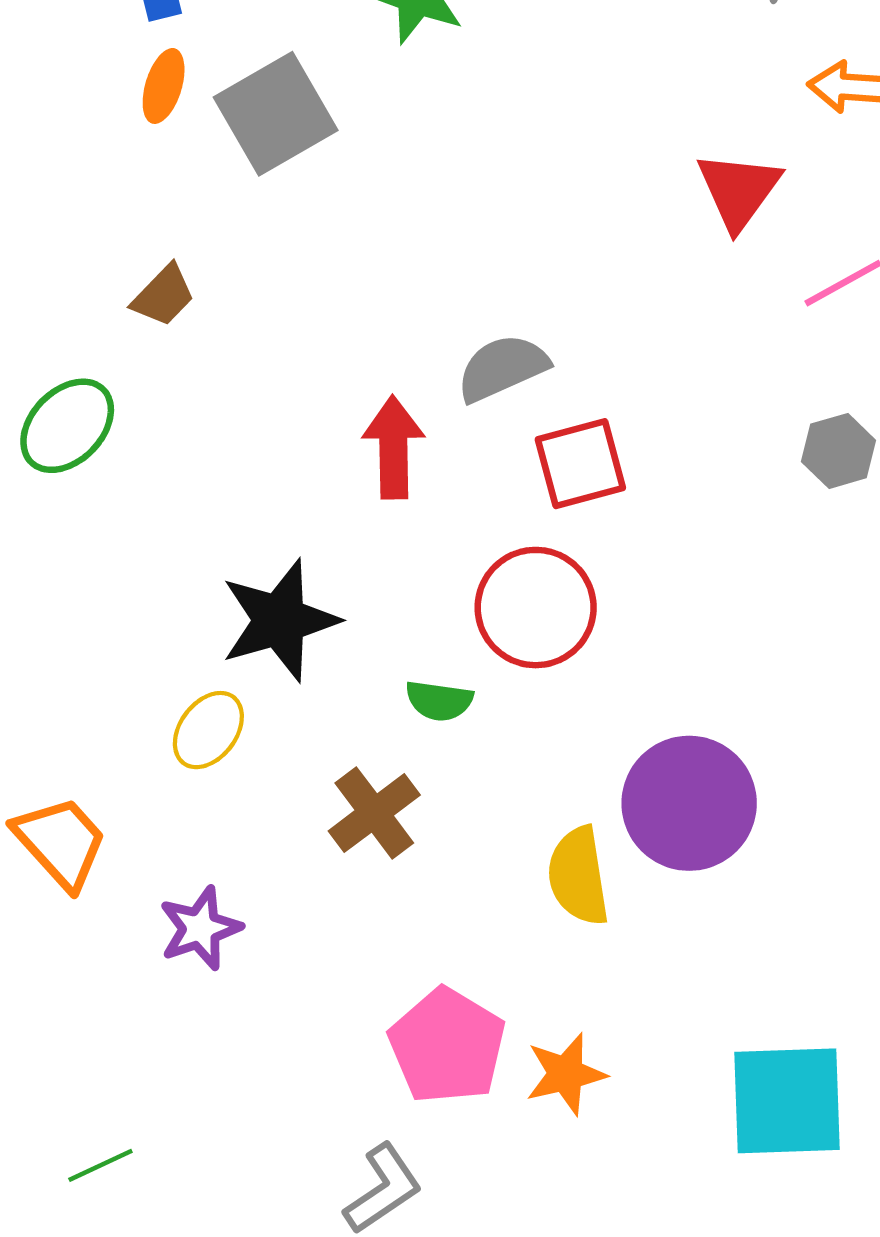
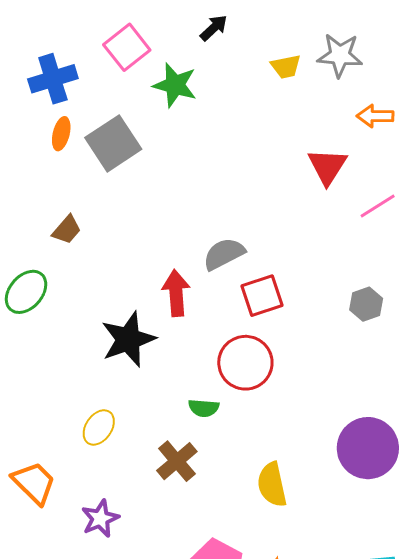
gray hexagon: (839, 451) -> (366, 304), moved
black star: (280, 620) -> (128, 339), moved
purple circle: (689, 803) -> (368, 448), moved

